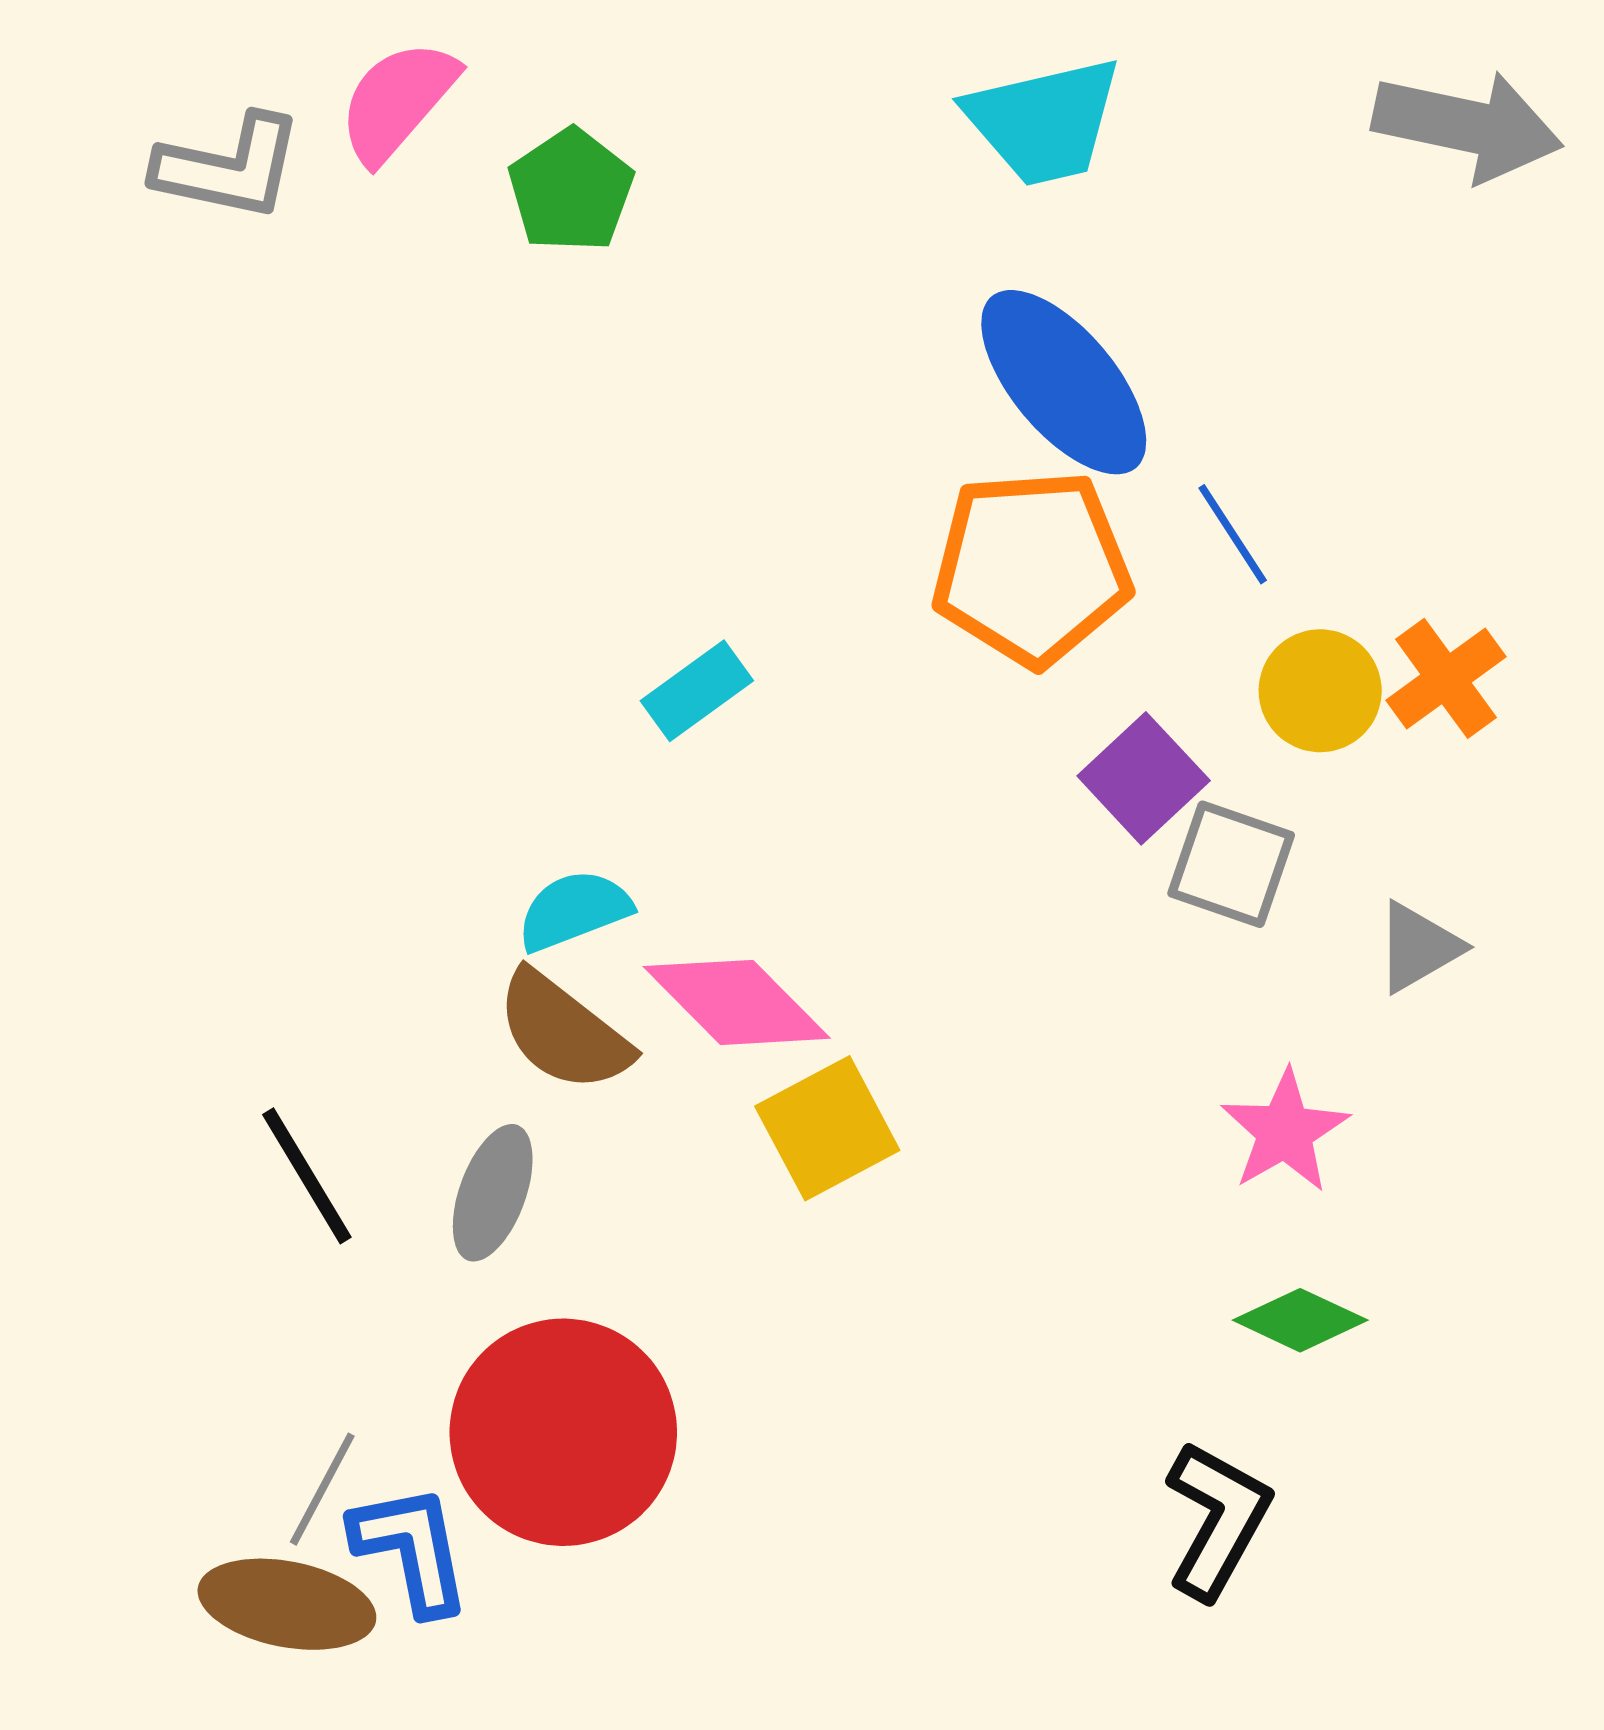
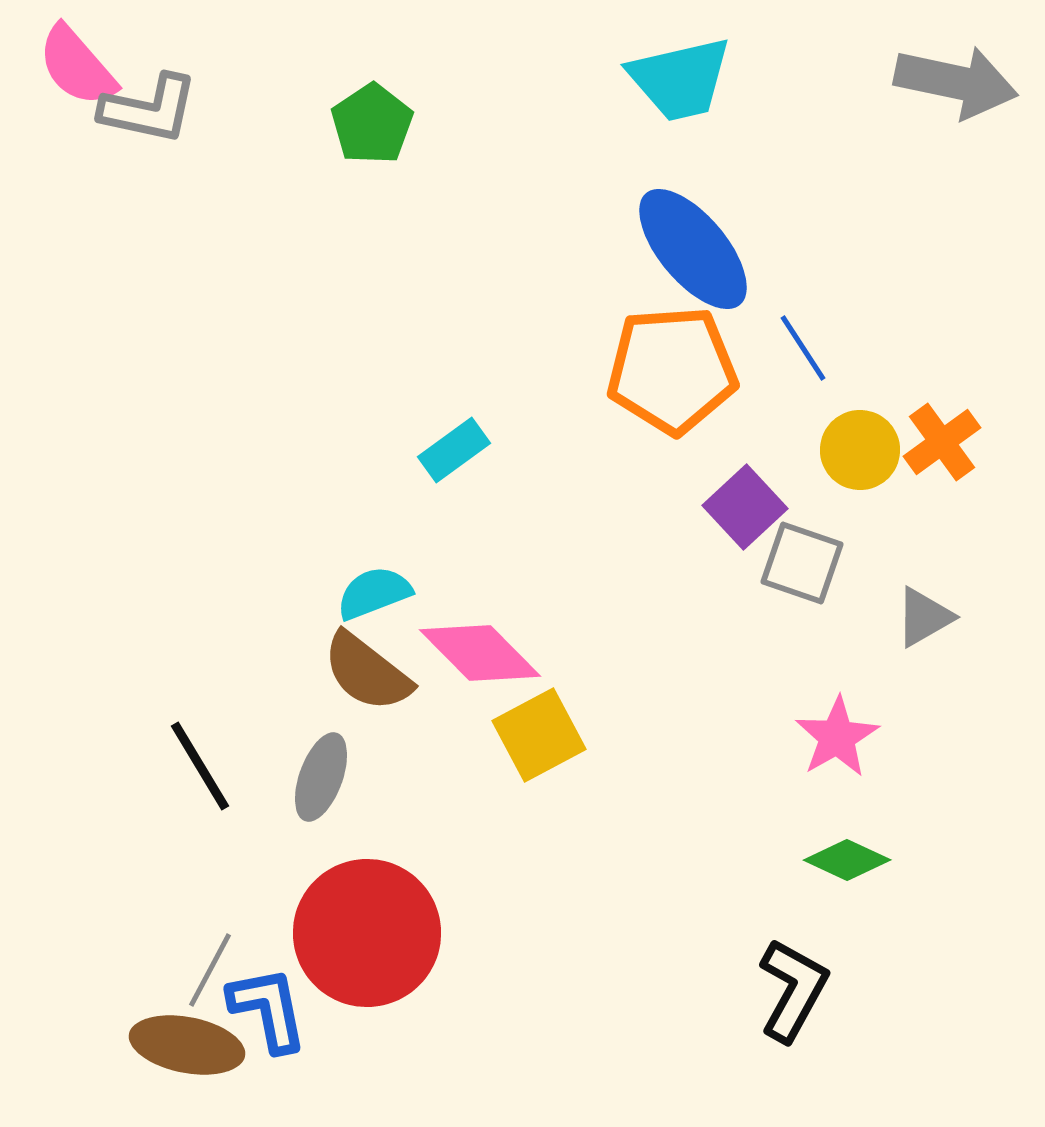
pink semicircle: (397, 101) -> (77, 66), moved, turned -82

